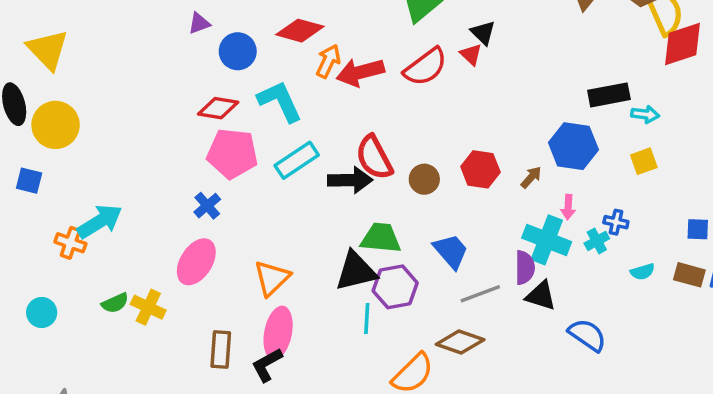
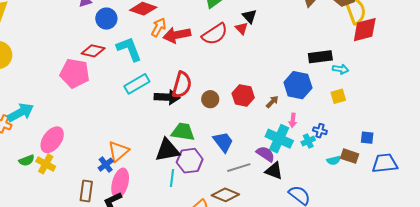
pink pentagon: (232, 154) -> (75, 73), moved
red semicircle: (374, 157) -> (182, 85), turned -140
blue cross: (207, 206) -> (106, 165), moved
pink ellipse: (196, 262) -> (52, 140), moved
purple semicircle: (525, 268) -> (265, 154), turned -60
brown rectangle: (689, 275) -> (350, 156), moved

